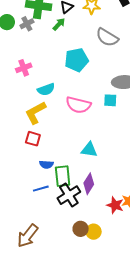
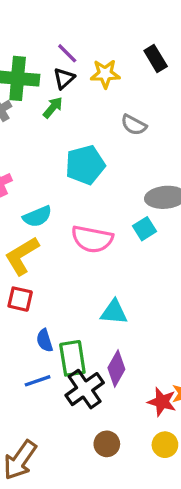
gray semicircle: (107, 37) -> (134, 125), size x0.7
cyan square: (110, 100) -> (144, 229), turned -32
blue semicircle: (46, 164) -> (45, 340), turned 72
yellow circle: (94, 232) -> (165, 445), moved

